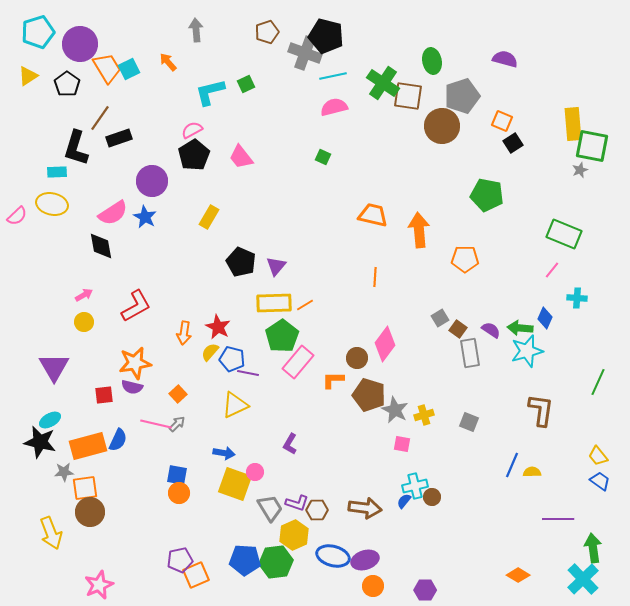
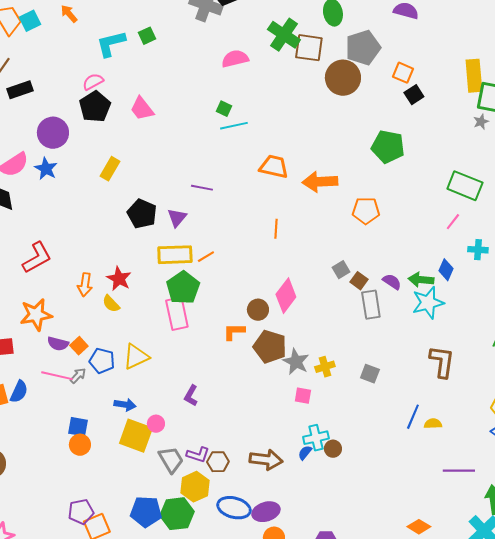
cyan line: (333, 76) -> (234, 126), moved
orange arrow: (419, 230) -> (320, 182), turned -88
yellow semicircle: (210, 352) -> (111, 304), turned -84
blue pentagon: (232, 359) -> (102, 361), moved
pink rectangle: (298, 362) -> (177, 314), moved, turned -52
purple line: (248, 373) -> (202, 188), moved
purple semicircle: (132, 387) -> (58, 344), moved

